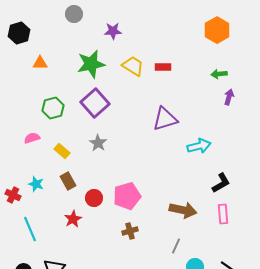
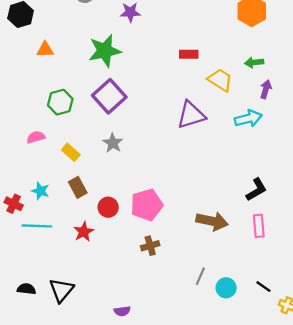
yellow trapezoid: (133, 66) -> (220, 80), moved
cyan arrow: (199, 146) -> (248, 118), moved
cyan line: (30, 229) -> (37, 226), moved, turned -65
gray line: (176, 246) -> (200, 276), moved

